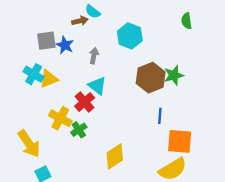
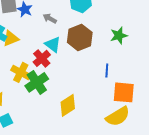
gray arrow: (94, 56) -> (50, 18), turned -72
brown hexagon: (151, 78) -> (80, 37), moved
green cross: (79, 130) -> (37, 82), size x1.6

